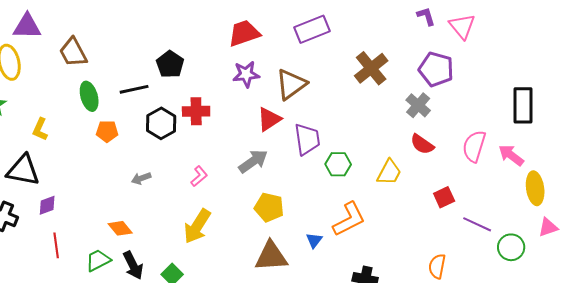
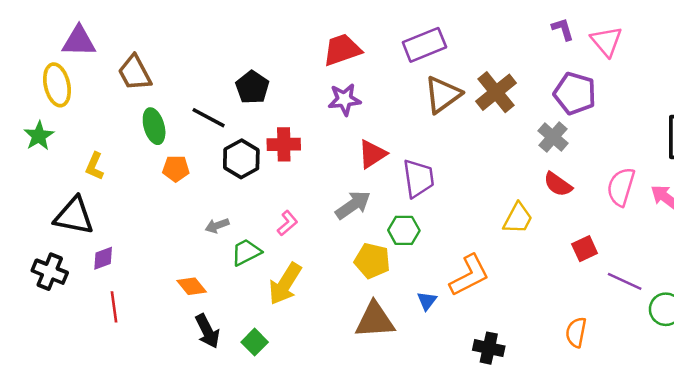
brown triangle: (291, 84) -> (443, 95), moved
black line: (134, 89) -> (209, 118), turned 40
green hexagon: (338, 164) -> (404, 230), moved
green trapezoid: (98, 260) -> (246, 252), moved

